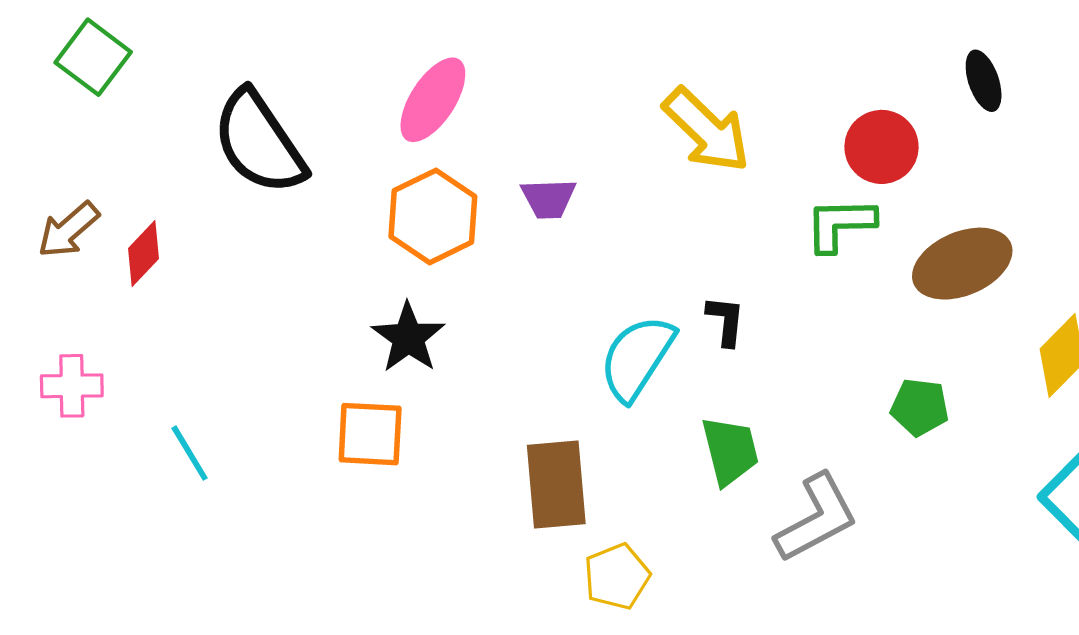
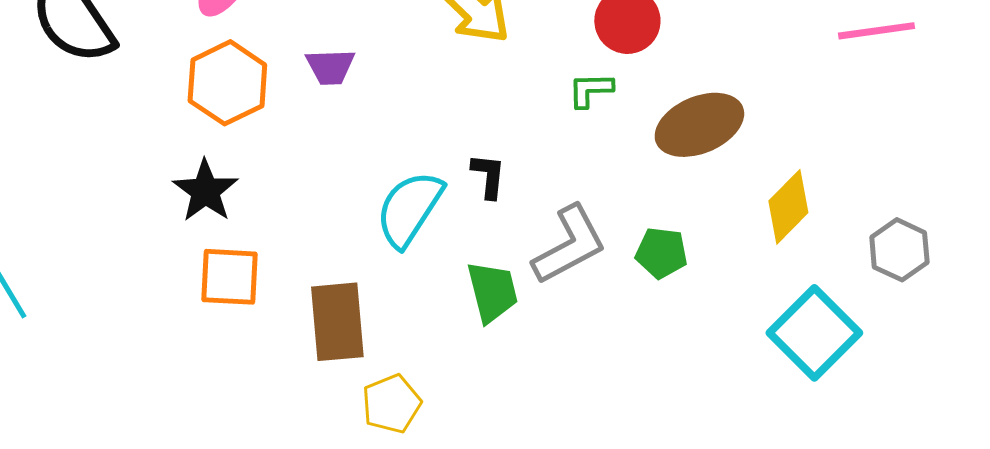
green L-shape: (840, 224) -> (590, 90), size x0.7
orange square: (370, 434) -> (229, 277), moved
gray L-shape: (816, 518) -> (569, 245), moved

